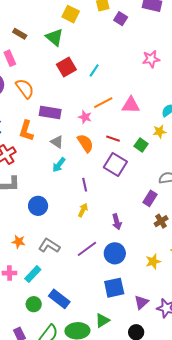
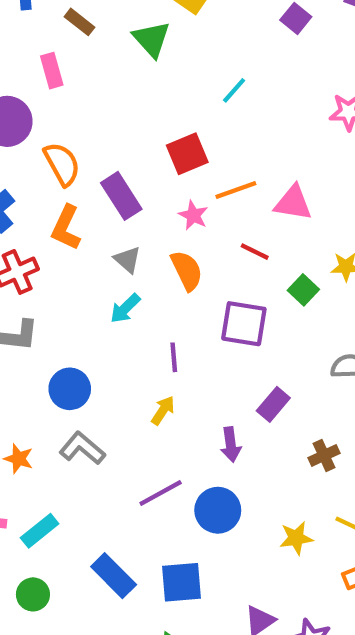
red square: (66, 67) -> (187, 154), moved
cyan line: (94, 70) -> (234, 90), moved
orange semicircle: (25, 89) -> (62, 164), moved
purple rectangle: (50, 112) -> (121, 196), turned 40
red line: (113, 139) -> (255, 252), moved
purple square: (115, 165) -> (244, 324), turned -30
purple rectangle: (150, 198) -> (273, 404), moved
gray L-shape: (49, 246) -> (82, 448), moved
blue square: (114, 288) -> (181, 582), moved
blue rectangle: (59, 299) -> (114, 576), moved

